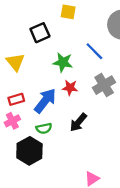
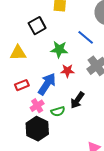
yellow triangle: (15, 62) -> (18, 53), turned -48
pink cross: (12, 121) -> (37, 106), moved
green semicircle: (44, 128) -> (58, 111), moved

